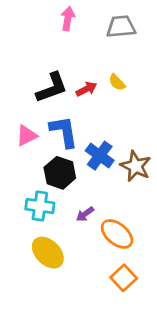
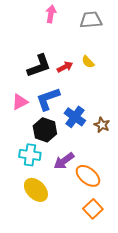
blue L-shape: (64, 132) -> (48, 99), turned -100
brown star: (136, 166) -> (102, 125), size x0.7
purple arrow: (85, 214) -> (64, 161), size x1.5

